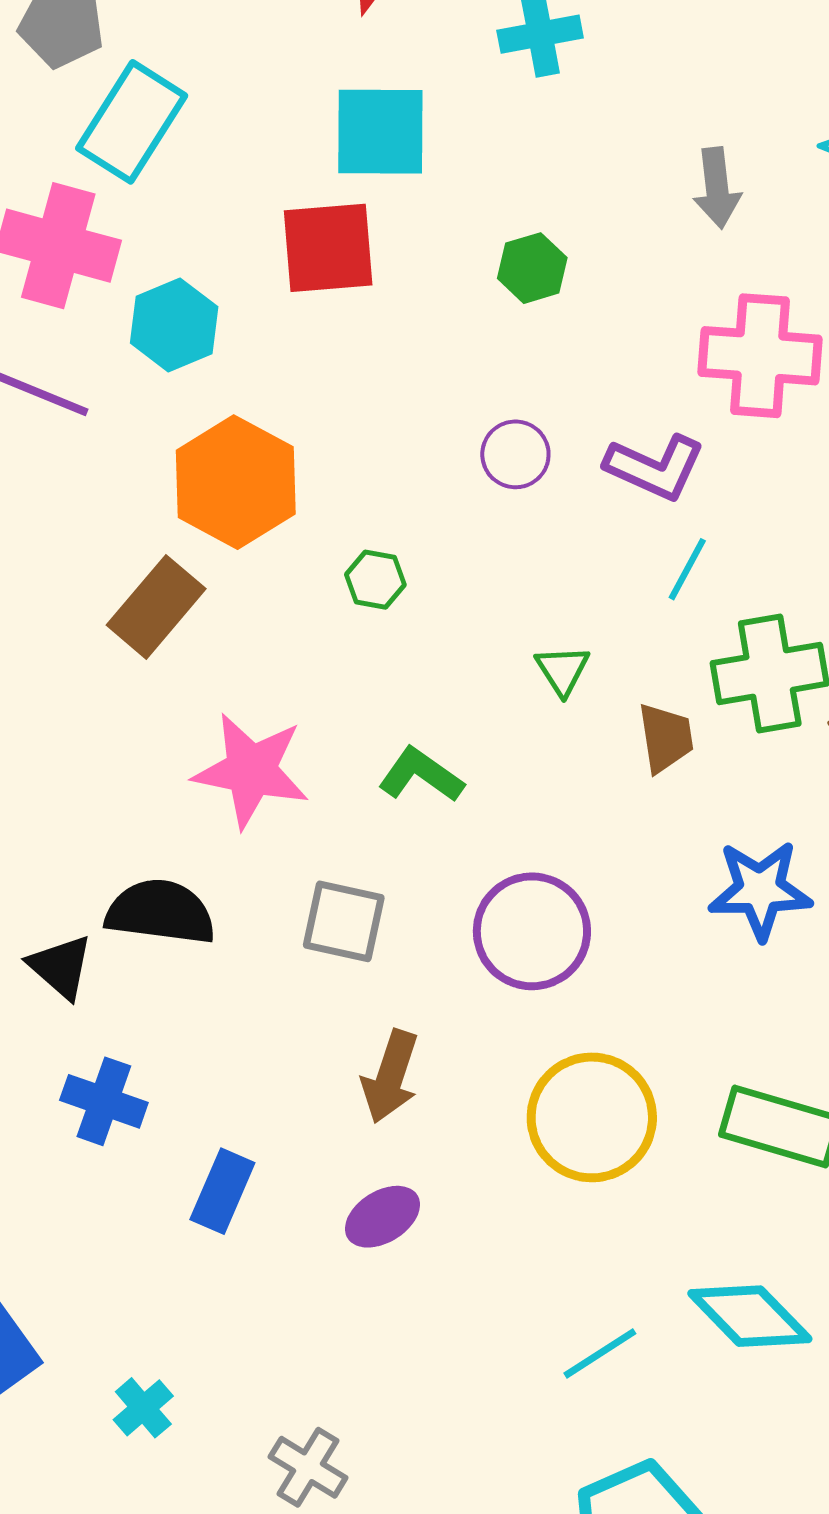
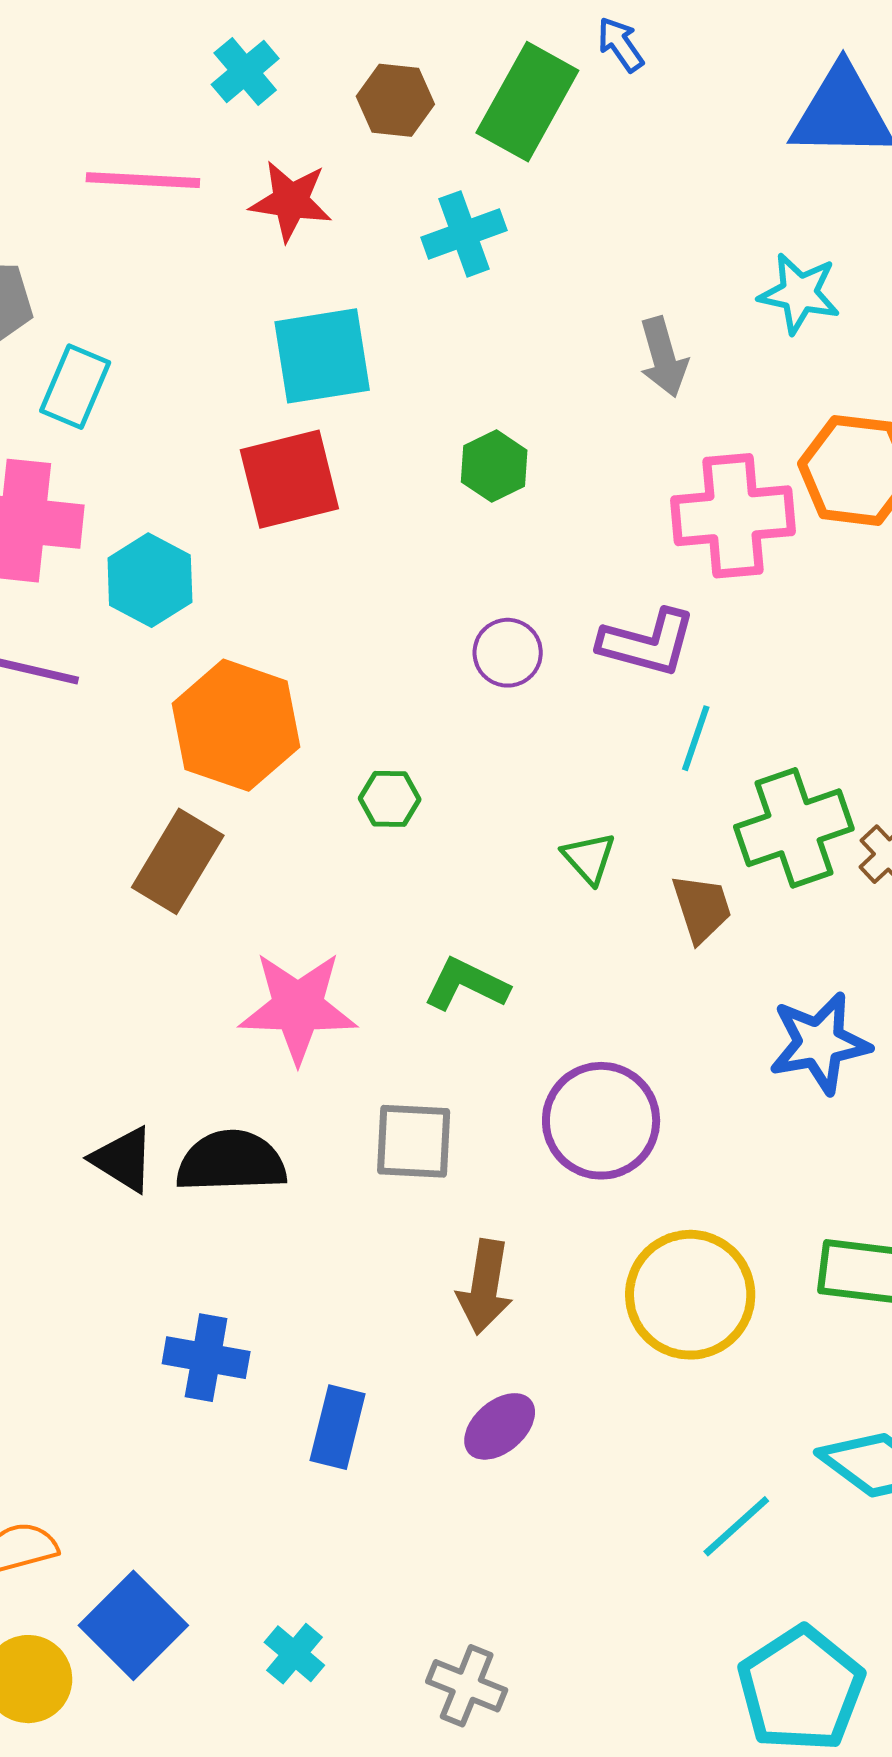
cyan rectangle: (132, 122) -> (75, 387), size x0.7
black triangle: (61, 967) -> (123, 1159), moved

